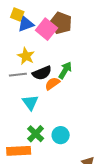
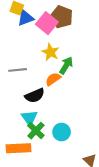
yellow star: (26, 56) -> (50, 52), moved
black semicircle: (42, 73) -> (35, 96), moved
cyan triangle: (30, 102) -> (29, 118), moved

